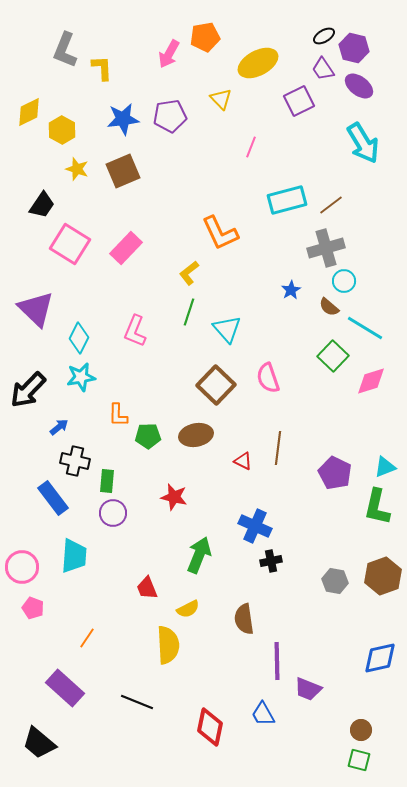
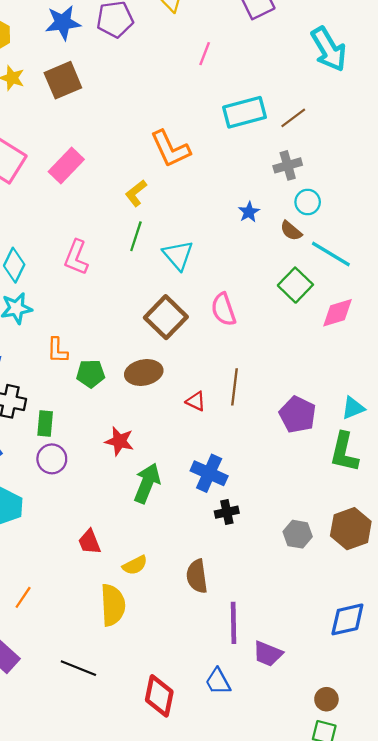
gray cross: (326, 248) -> (288, 165), size x0.7
green arrow: (199, 555) -> (147, 483), moved

